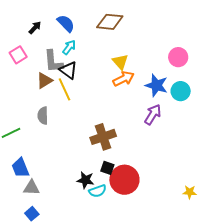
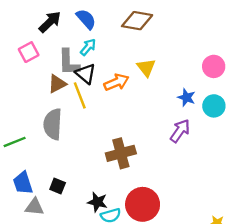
black arrow: (35, 28) -> (50, 22), size x1.5
orange arrow: (123, 79) -> (116, 82), moved
blue star: (156, 85) -> (186, 98), size x0.7
gray semicircle: (43, 116) -> (53, 124), size x1.5
black square: (107, 168) -> (58, 186), moved

